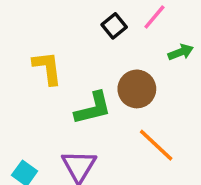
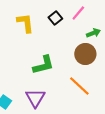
yellow L-shape: (47, 68) -> (25, 23), moved
brown circle: (137, 89) -> (85, 54), moved

